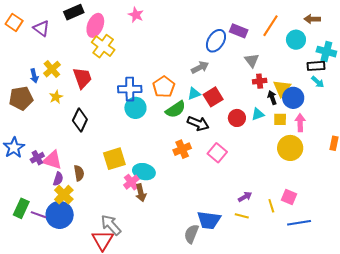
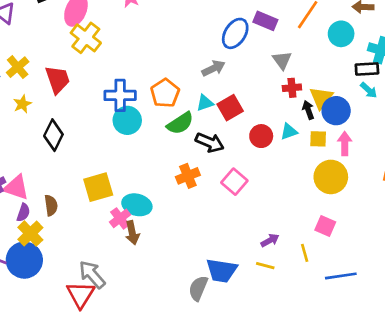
pink square: (289, 197) -> (325, 226), moved

